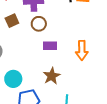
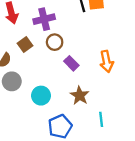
purple rectangle: (50, 46) -> (71, 63), turned 56
cyan circle: (13, 79) -> (41, 96), moved

